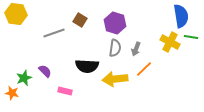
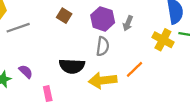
gray line: (54, 33) -> (18, 28), moved
gray arrow: (136, 49) -> (128, 23), moved
pink rectangle: (65, 91) -> (48, 94), turned 64

